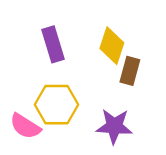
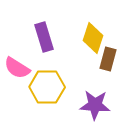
pink semicircle: (25, 126) -> (17, 68), moved

